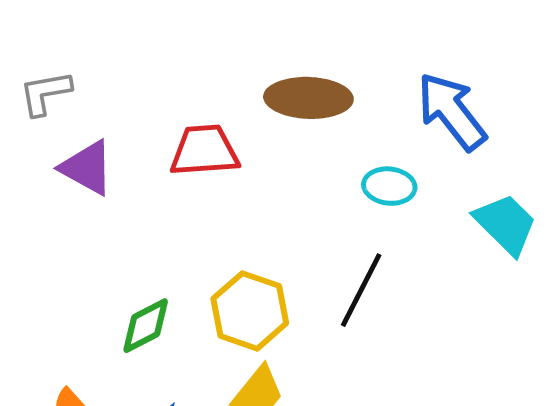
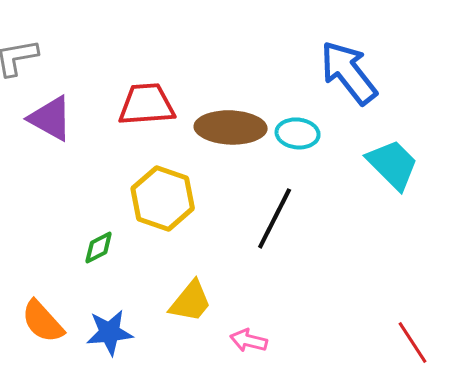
brown ellipse: (308, 98) -> (231, 127), moved
yellow hexagon: (250, 311) -> (163, 198), moved
green diamond: (146, 326) -> (99, 247), size x0.7

